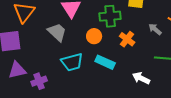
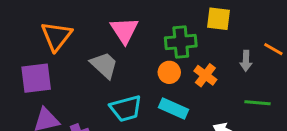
gray arrow: (155, 29) -> (246, 61), turned -128
orange circle: (94, 36) -> (169, 72), moved

